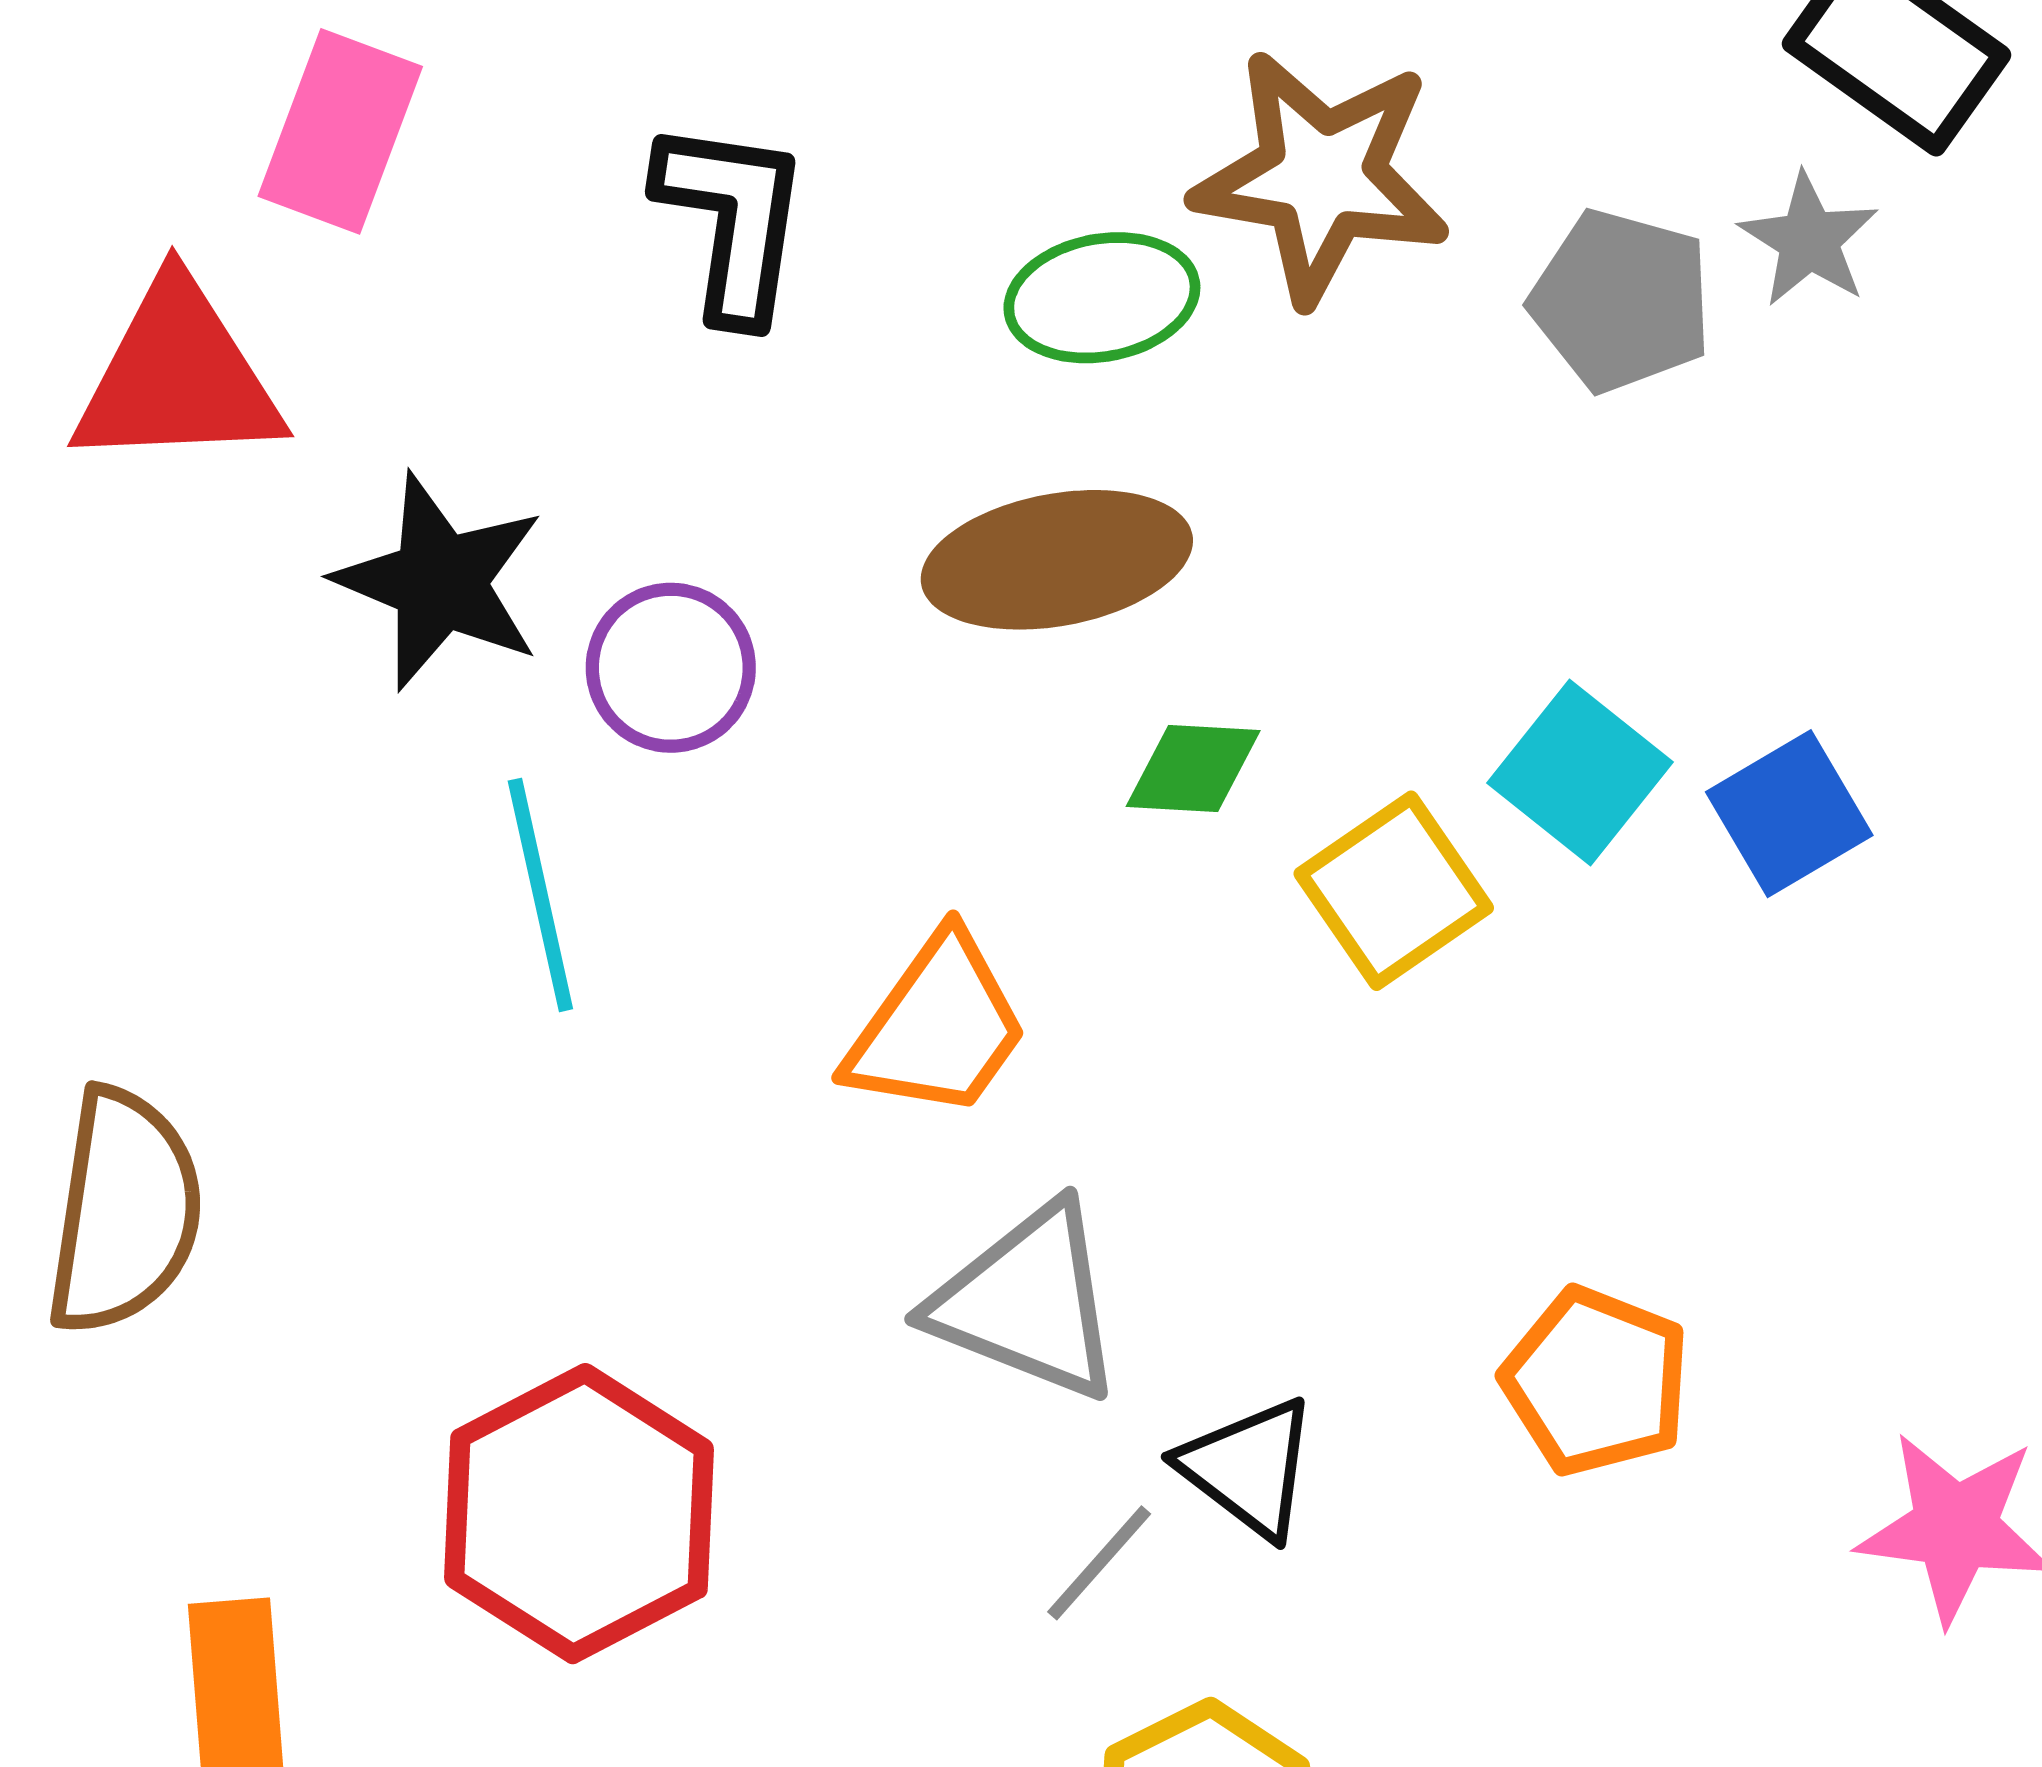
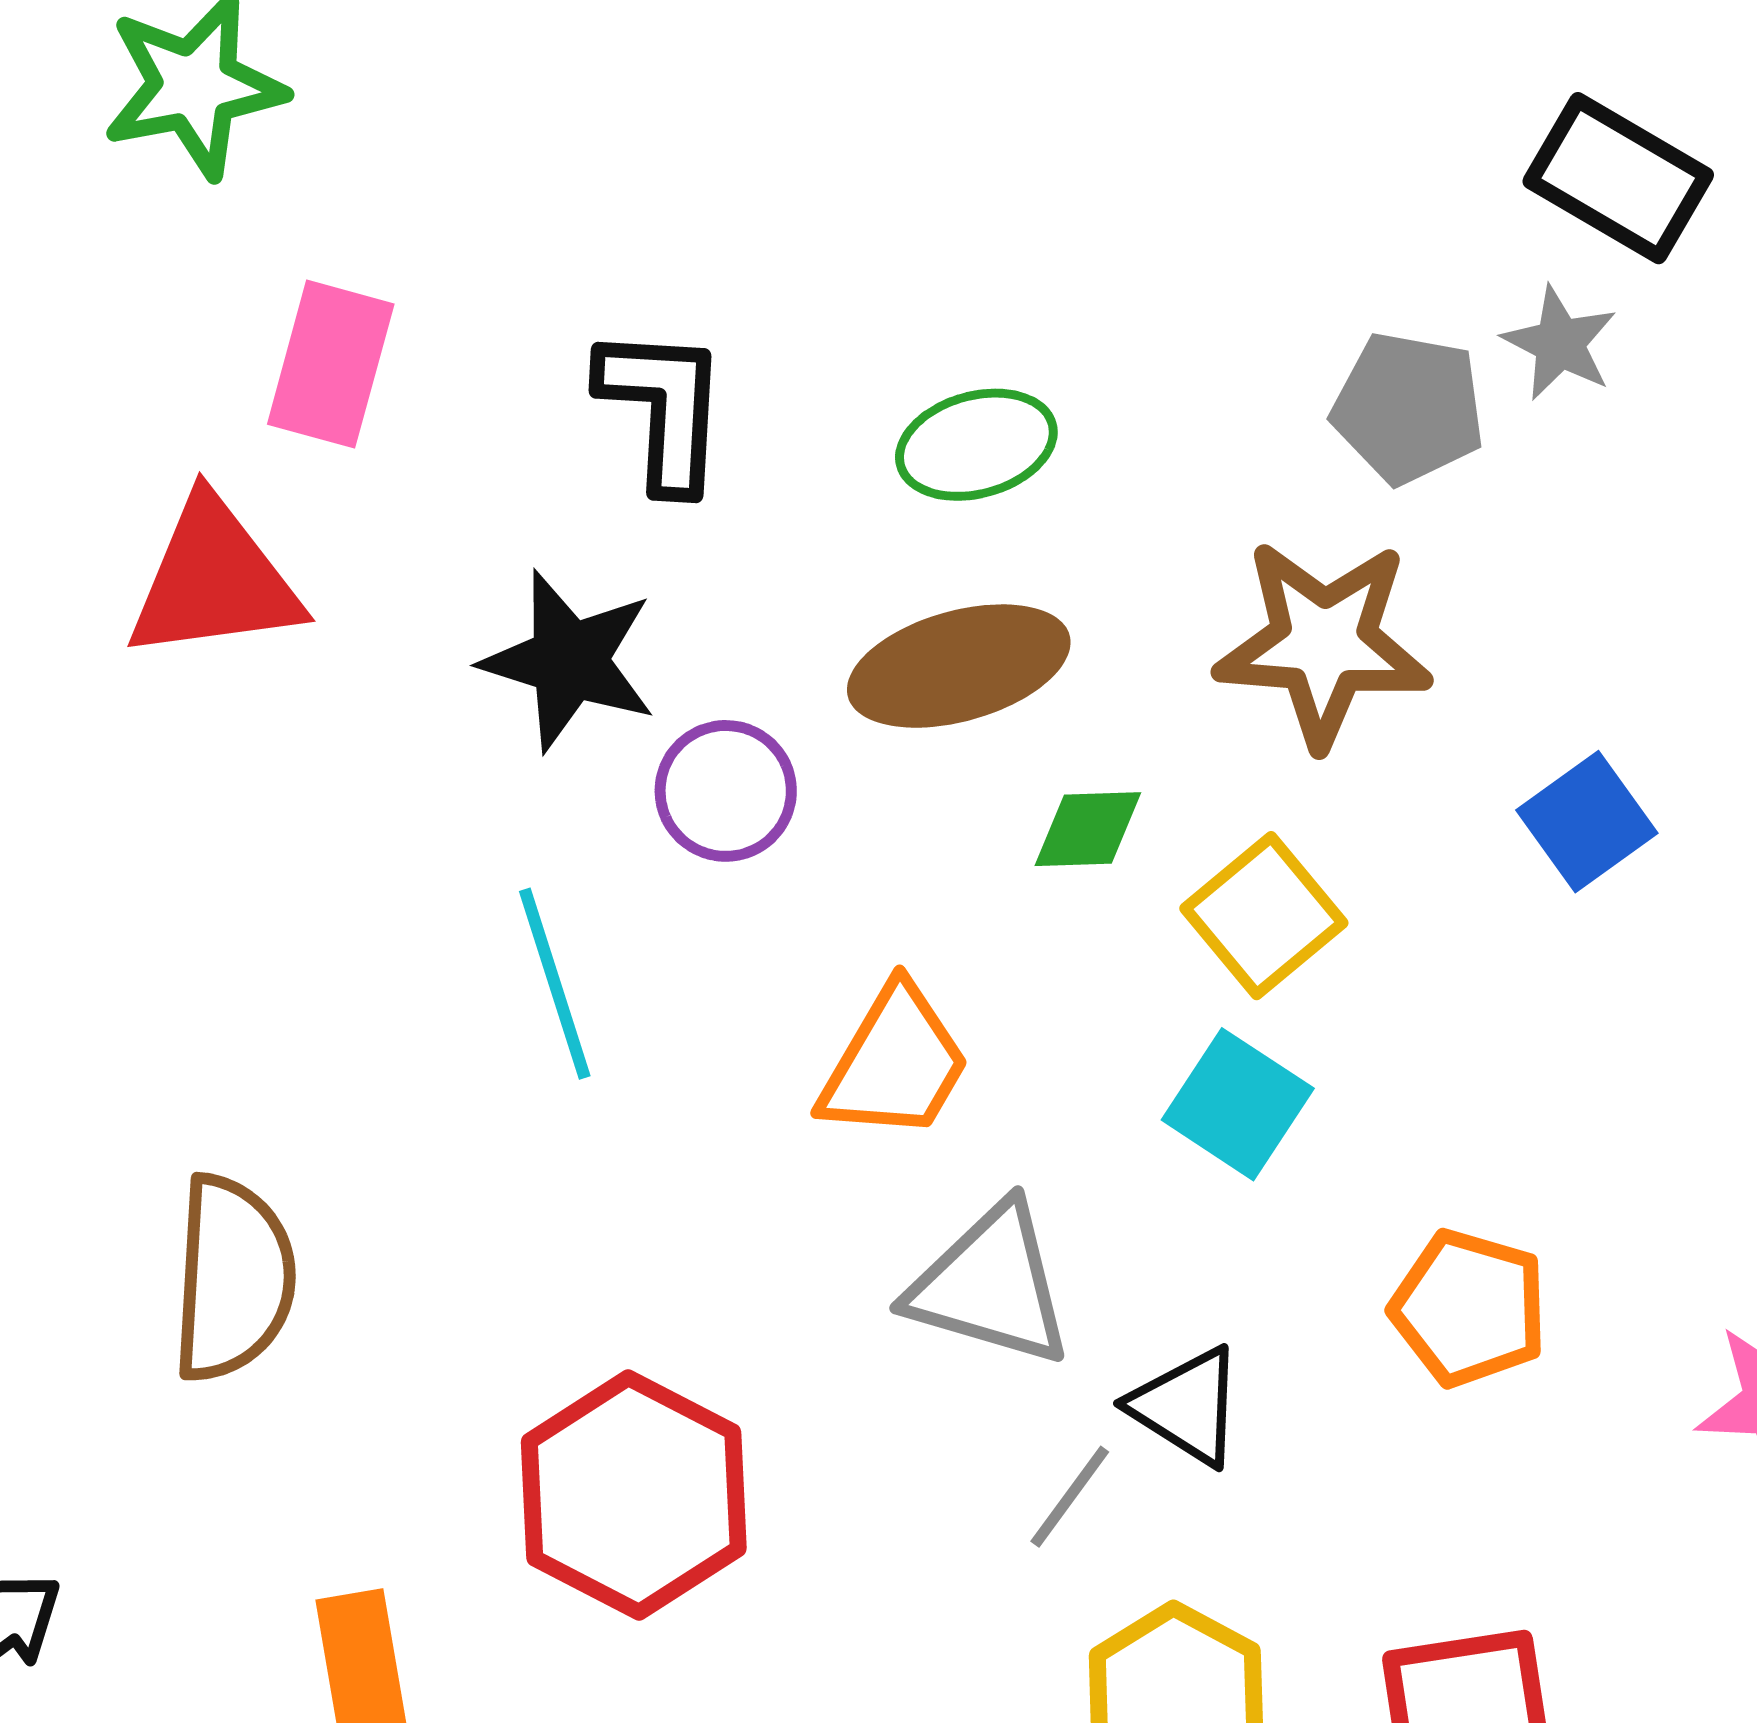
brown star: (1321, 177) -> (1323, 643), moved
black star: (440, 582) -> (569, 661), moved
purple circle: (671, 668) -> (726, 791), moved
cyan square: (1580, 773) -> (1238, 1104), moved

